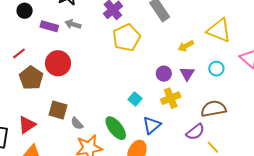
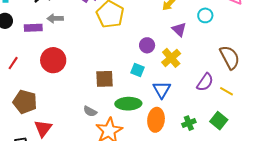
purple circle: (164, 74) -> (147, 45), moved
brown pentagon: (31, 78) -> (25, 102), moved
brown semicircle: (213, 109) -> (230, 57), moved, turned 90
brown square: (58, 110) -> (104, 79), moved
green ellipse: (116, 128) -> (128, 104), turned -35

